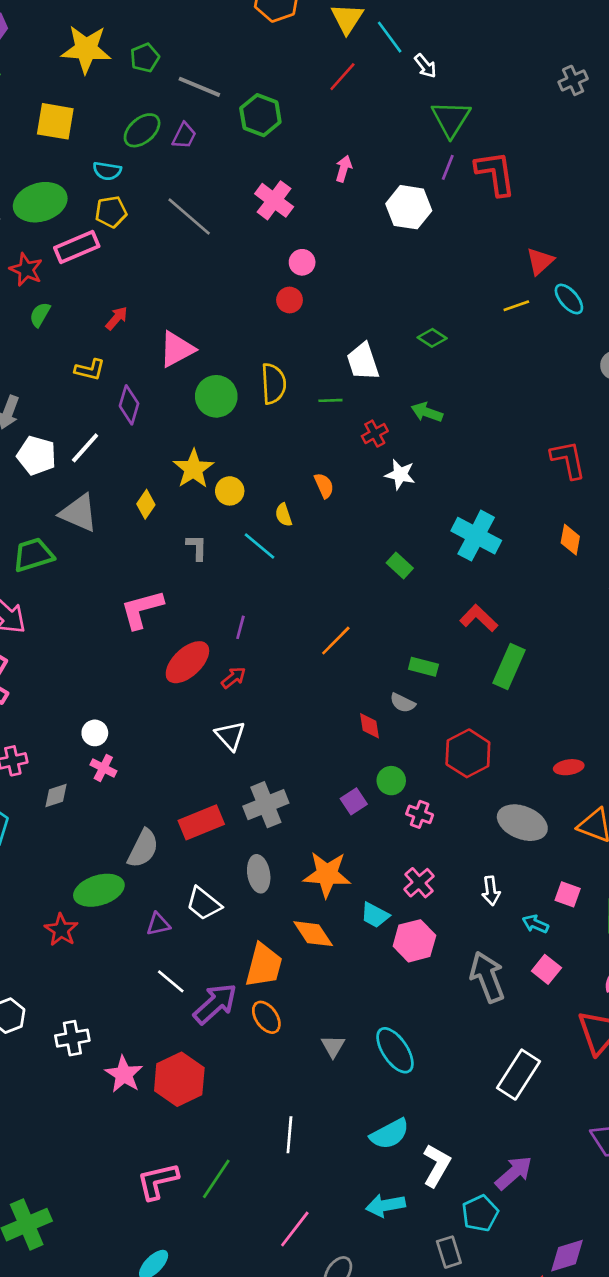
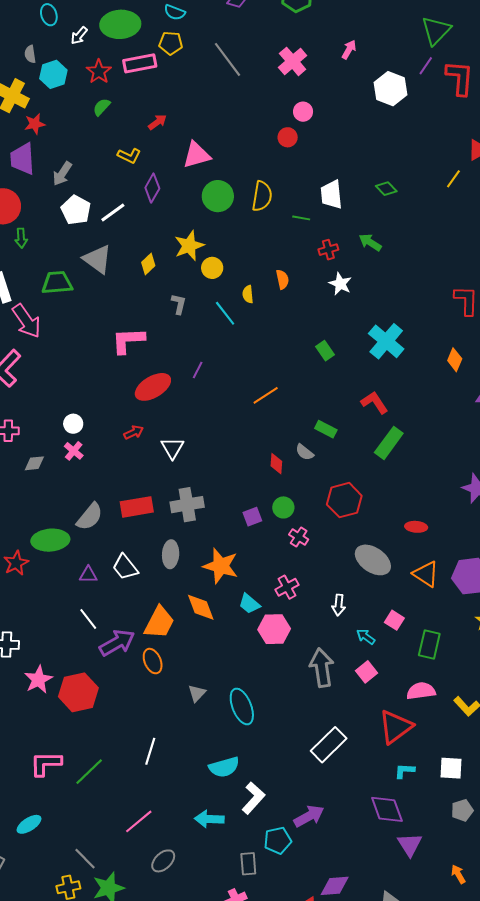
yellow line: (516, 306) -> (453, 179), turned -48
red arrow: (234, 678) -> (134, 432), moved

